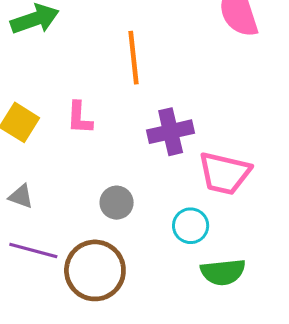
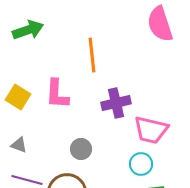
pink L-shape: (80, 118) -> (57, 94), size x1.4
cyan circle: (191, 226) -> (141, 164), moved

